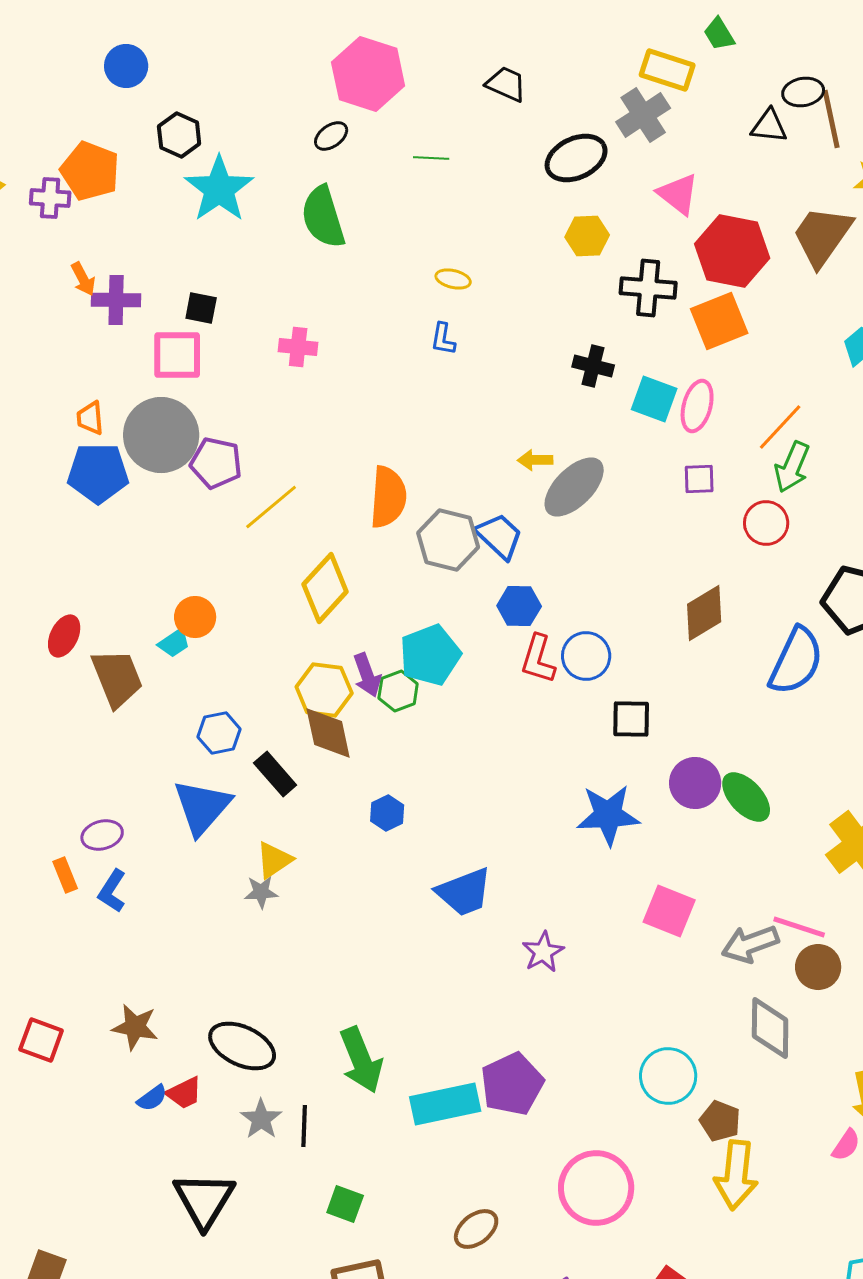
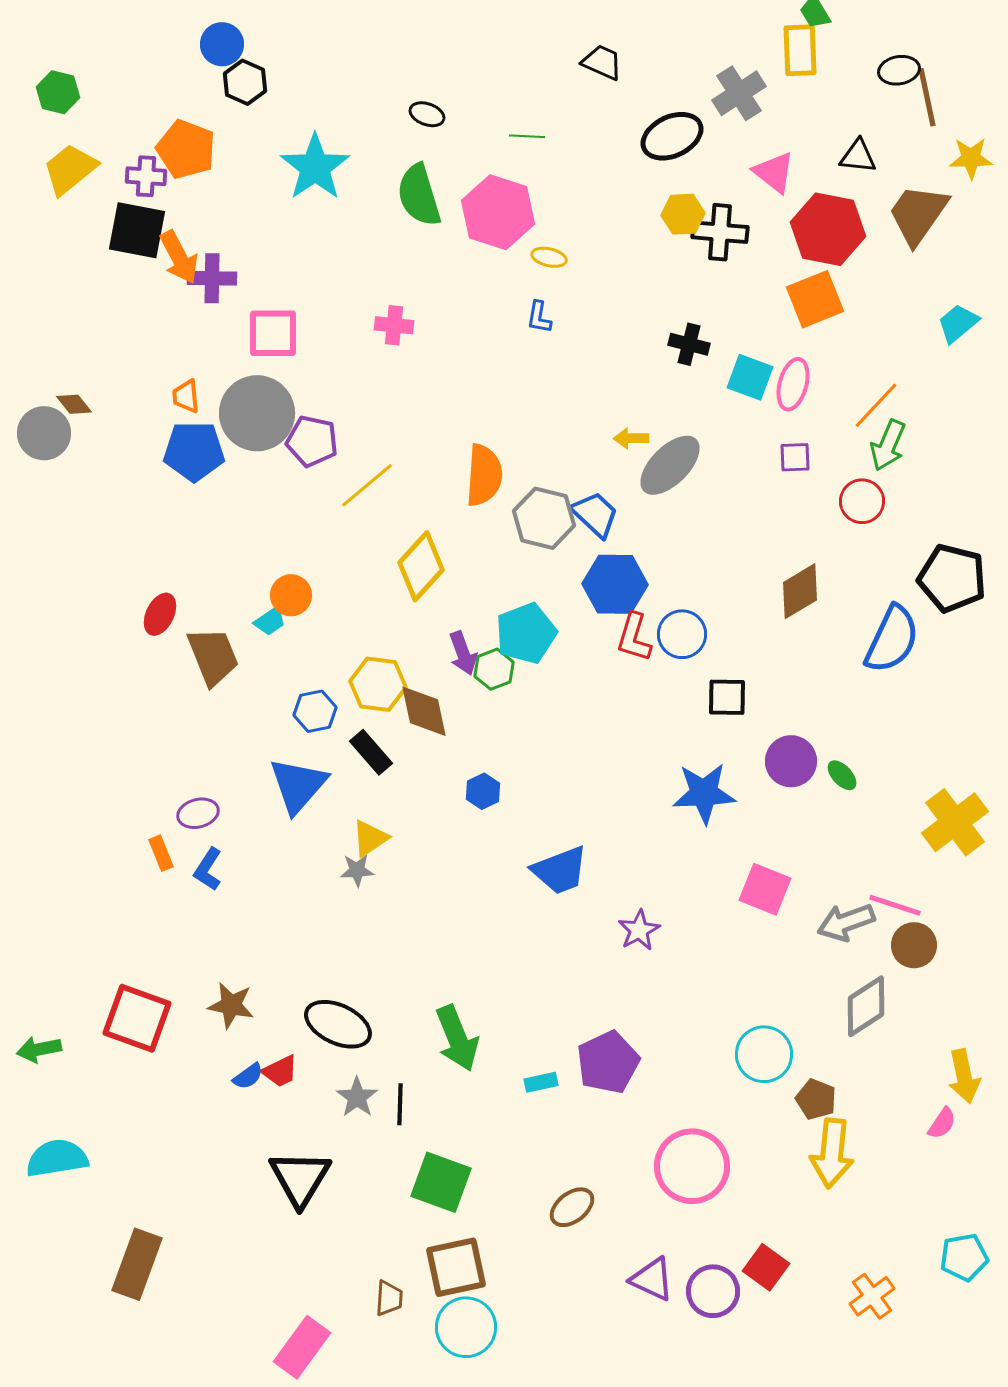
yellow rectangle: (667, 70) -> (800, 50), moved, turned 70
pink hexagon: (368, 74) -> (498, 212), moved
black triangle: (769, 126) -> (858, 156), moved
black hexagon: (179, 135) -> (245, 82), moved
black ellipse: (331, 136) -> (427, 114), turned 56
orange arrow: (83, 279) -> (179, 257), size x1.6
black cross: (648, 288) -> (720, 232), moved
black square: (201, 308) -> (137, 230), moved, size x1.8
blue hexagon: (519, 606) -> (615, 584), size x1.5
yellow hexagon: (324, 690) -> (378, 684), moved
green ellipse: (746, 797) -> (842, 775), size x0.6
gray diamond: (770, 1028) -> (866, 1006), turned 56
red square: (41, 1040) -> (137, 1018), size x1.5
cyan rectangle: (445, 1104) -> (541, 1082), size x0.5
green square: (345, 1204) -> (441, 1182), size x1.6

